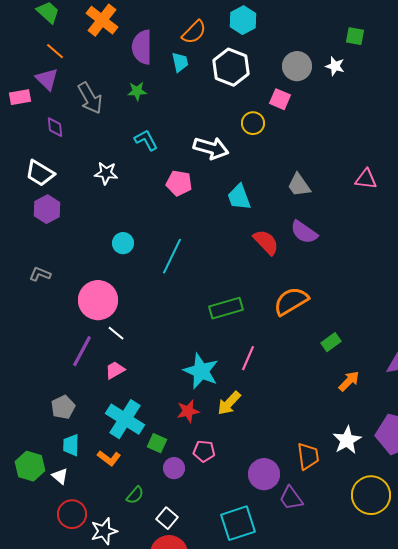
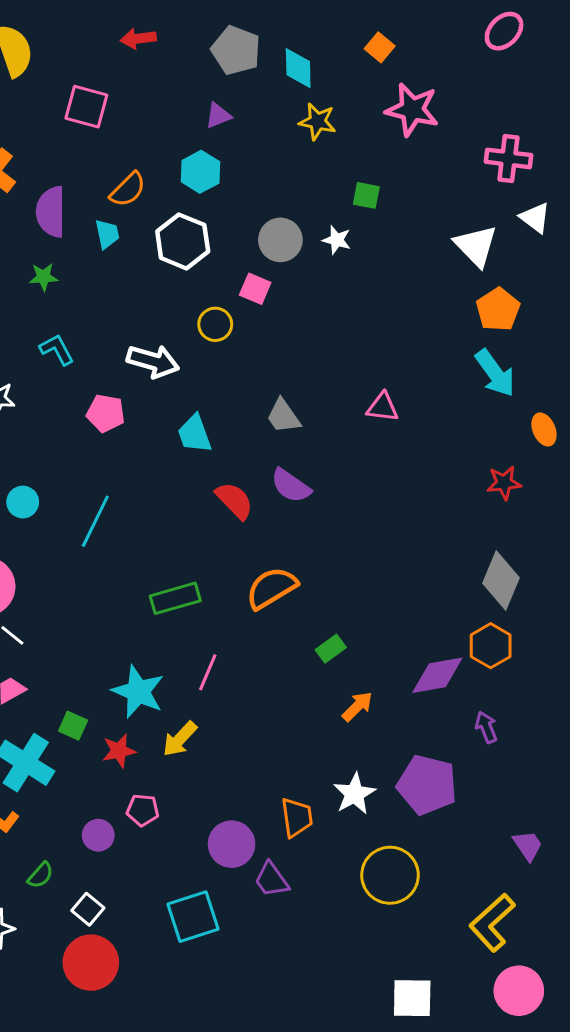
green square: (157, 443) -> (73, 726), moved

